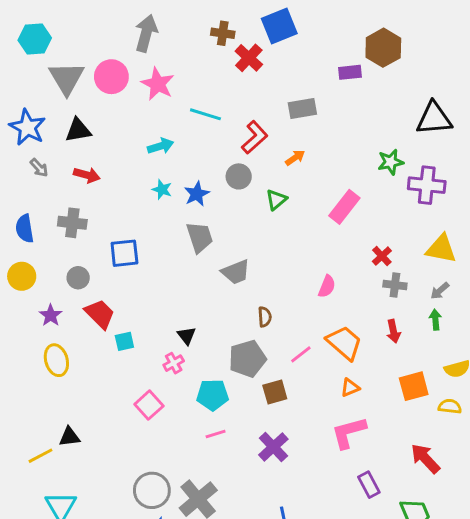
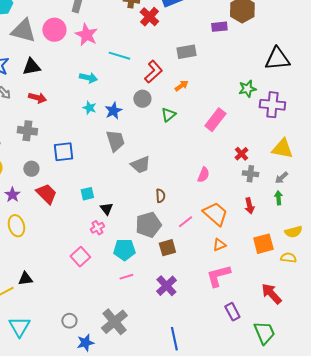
gray triangle: (67, 78) -> (23, 31), turned -44
cyan arrow: (161, 146) -> (88, 78), turned 30
cyan square: (124, 341) -> (87, 194), moved
gray circle: (152, 490) -> (69, 321), moved, size x0.6

